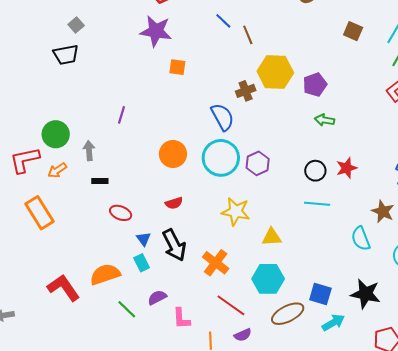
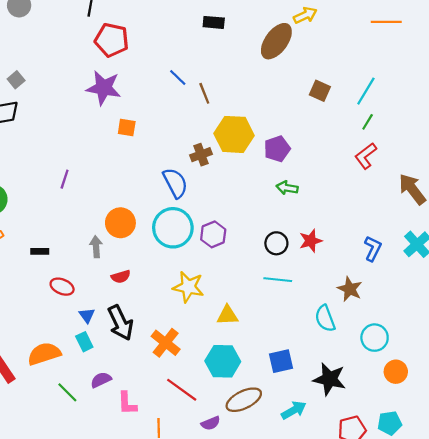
gray arrow: (89, 151) -> (96, 247), moved
blue square: (320, 294) -> (281, 361), moved, turned -30
purple semicircle: (243, 335) -> (211, 423), moved

